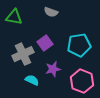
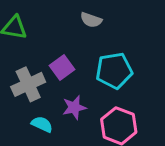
gray semicircle: (51, 12) -> (91, 20), moved

